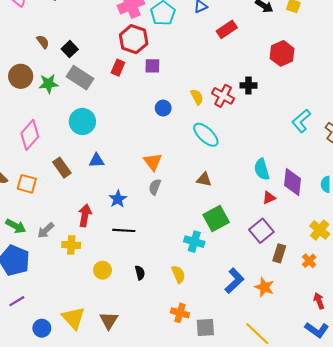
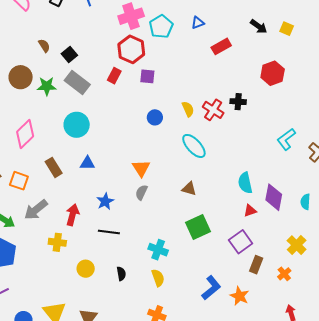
gray arrow: (46, 230) -> (36, 210), moved, size x1.4
cyan cross: (194, 242) -> (158, 250), moved

